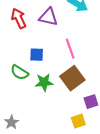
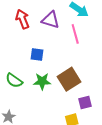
pink line: (70, 49) -> (75, 34), moved
green semicircle: (20, 72) -> (14, 80), moved

